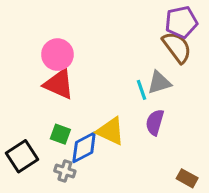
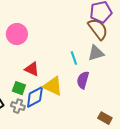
gray triangle: (159, 83) -> (96, 53), moved
red triangle: (59, 84) -> (32, 69), moved, size x0.7
gray cross: (65, 171) -> (18, 106), moved

